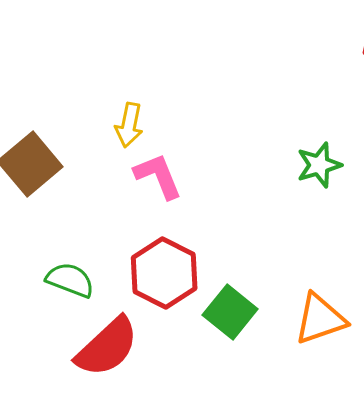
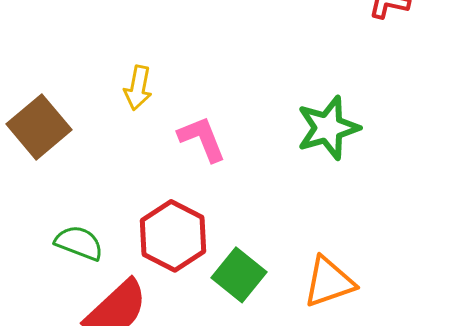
green star: (319, 165) -> (328, 128), size x1.4
pink L-shape: (158, 176) -> (202, 139), moved

